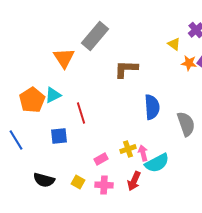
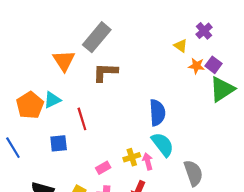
brown L-shape: (126, 69) -> (105, 72), moved
gray semicircle: (186, 124) -> (193, 173), moved
cyan semicircle: (157, 163) -> (163, 144), moved, turned -100

